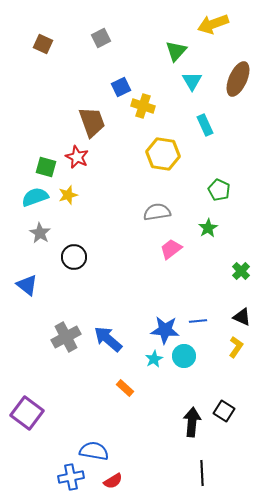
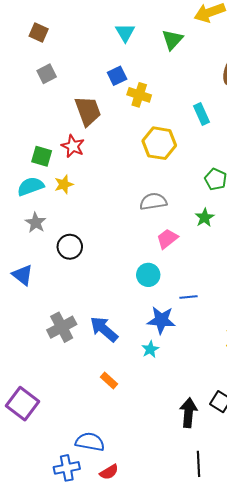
gray square: (101, 38) -> (47, 74), moved
cyan triangle: (192, 81) -> (125, 33), moved
blue line: (198, 321) -> (188, 297), moved
cyan circle: (184, 356) -> (148, 275), moved
orange rectangle: (125, 388) -> (109, 380), moved

